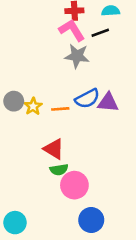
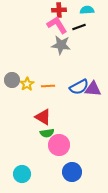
blue semicircle: (87, 99) -> (79, 87), moved
purple triangle: (108, 102) -> (93, 89), moved
cyan circle: (15, 223) -> (22, 174), moved

